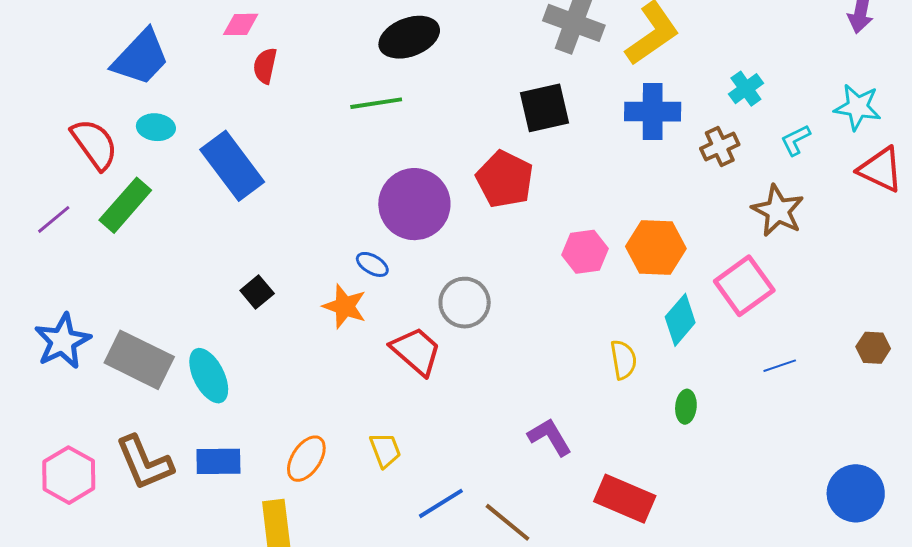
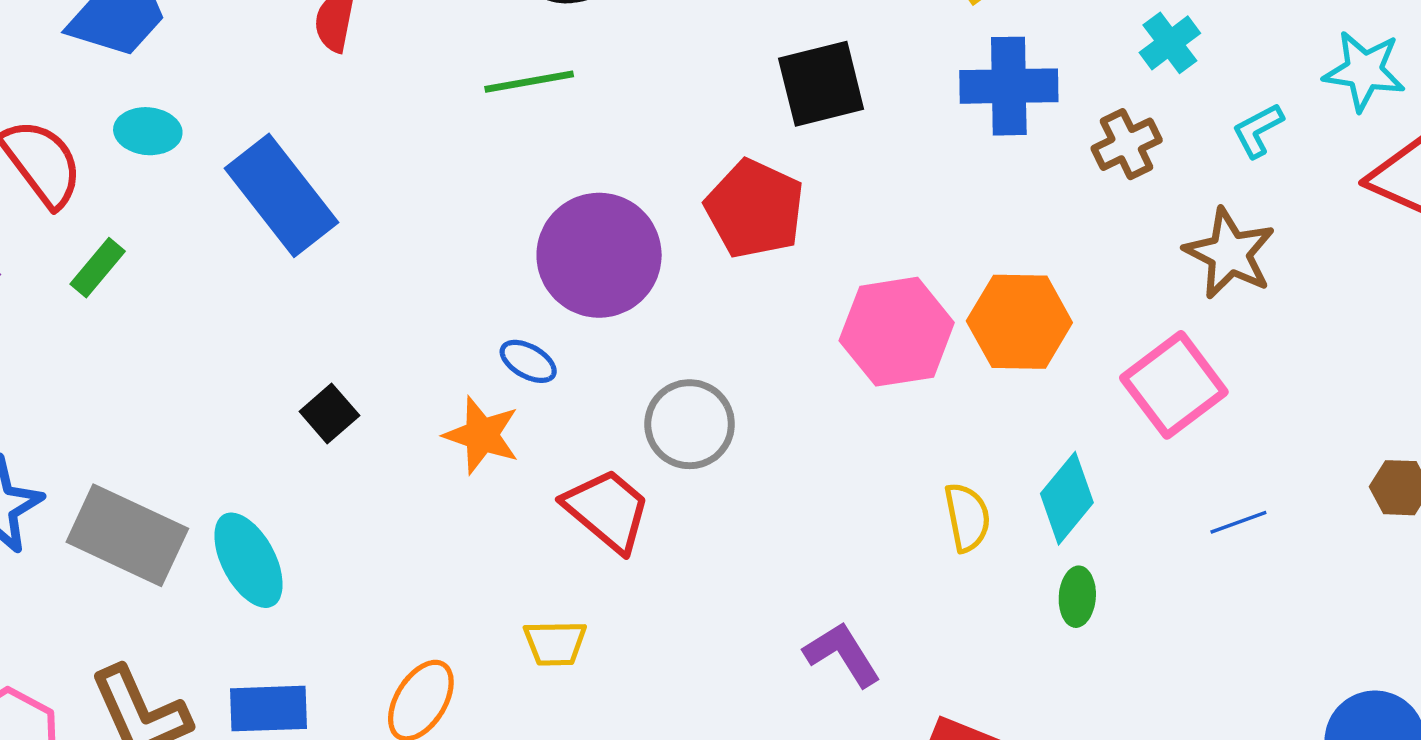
green rectangle: (125, 205) -> (98, 268), size x0.6
pink hexagon: (585, 252) -> (897, 332), size x1.4
cyan diamond: (680, 320) -> (1067, 498), moved
yellow trapezoid: (385, 450) -> (555, 643), moved, turned 111

